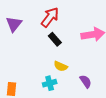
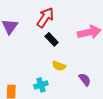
cyan cross: (50, 83) -> (41, 85), moved

